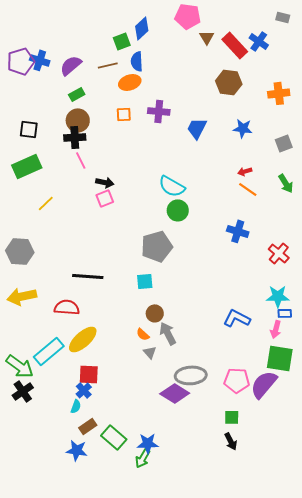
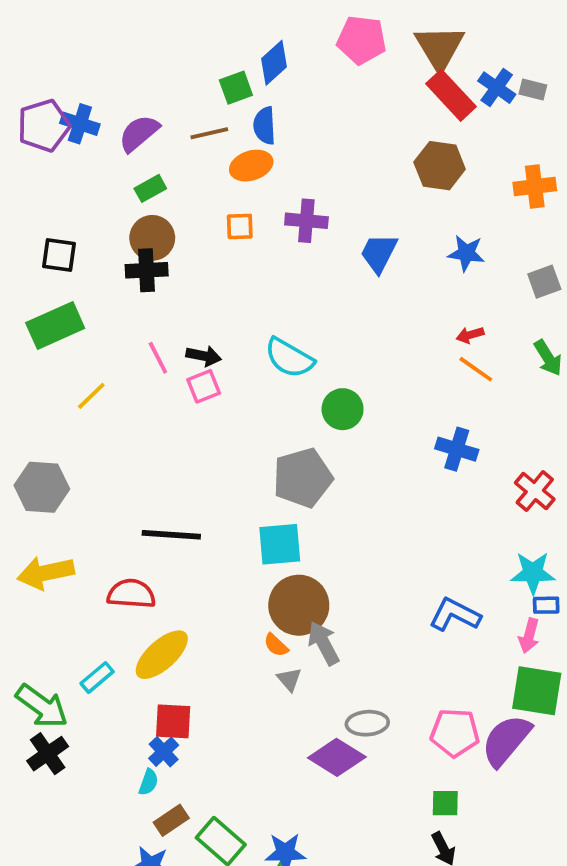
gray rectangle: (283, 17) -> (533, 89), moved
brown triangle: (207, 37) -> (440, 48), moved, size x1.8
pink line: (81, 160) -> (158, 358), moved
cyan semicircle: (172, 186) -> (289, 358), moved
cyan square: (145, 281) -> (280, 544), size x1.4
brown circle: (155, 313) -> (299, 605), size x1.8
cyan rectangle: (49, 351) -> (97, 678), size x0.6
gray ellipse: (191, 375) -> (367, 723), size x0.7

